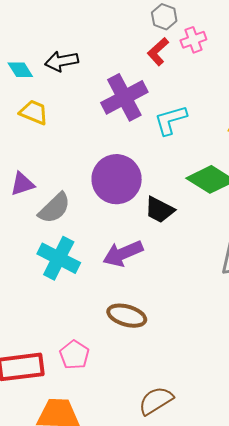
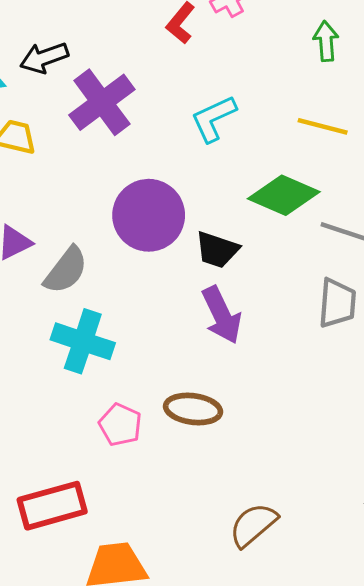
purple cross: (124, 97) -> (102, 102), moved
purple arrow: (123, 253) -> (222, 315), moved, turned -84
pink pentagon: (74, 355) -> (120, 425), moved

